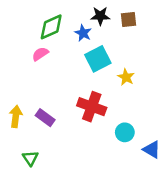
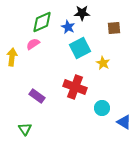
brown square: (128, 20) -> (114, 28), moved
yellow arrow: (16, 116) -> (12, 57), moved

